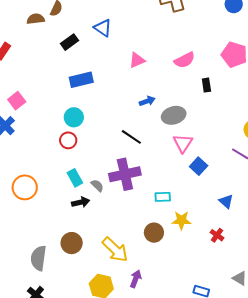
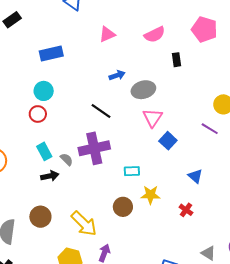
black rectangle: (70, 42) -> (12, 20), moved

